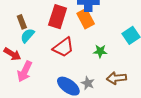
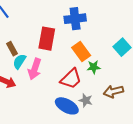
orange rectangle: (86, 19) -> (81, 51), moved
red trapezoid: (63, 47) -> (71, 79), moved
pink arrow: (25, 71) -> (35, 69), moved

